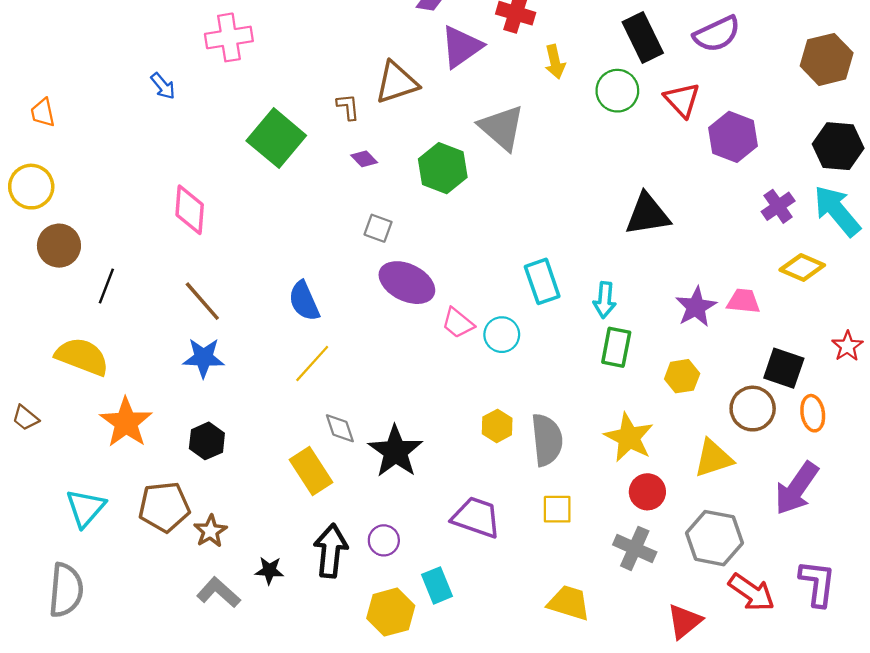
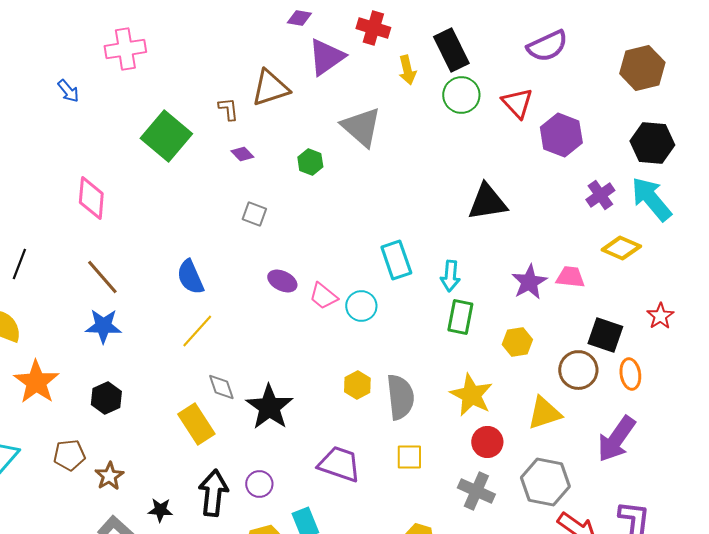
black rectangle: (643, 37) -> (451, 50), moved
green hexagon: (443, 168) -> (310, 162), size x0.6
purple ellipse: (407, 283) -> (282, 281), moved, size x0.6
brown pentagon: (164, 507) -> (69, 455), size x0.7

